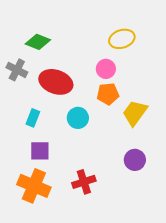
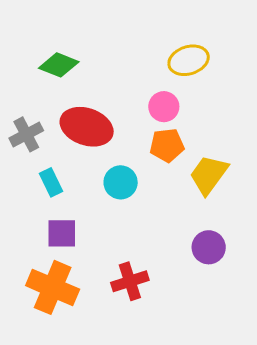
gray cross: (17, 70) -> (26, 134), moved, turned 35
cyan rectangle: (33, 118) -> (51, 182), turned -48

